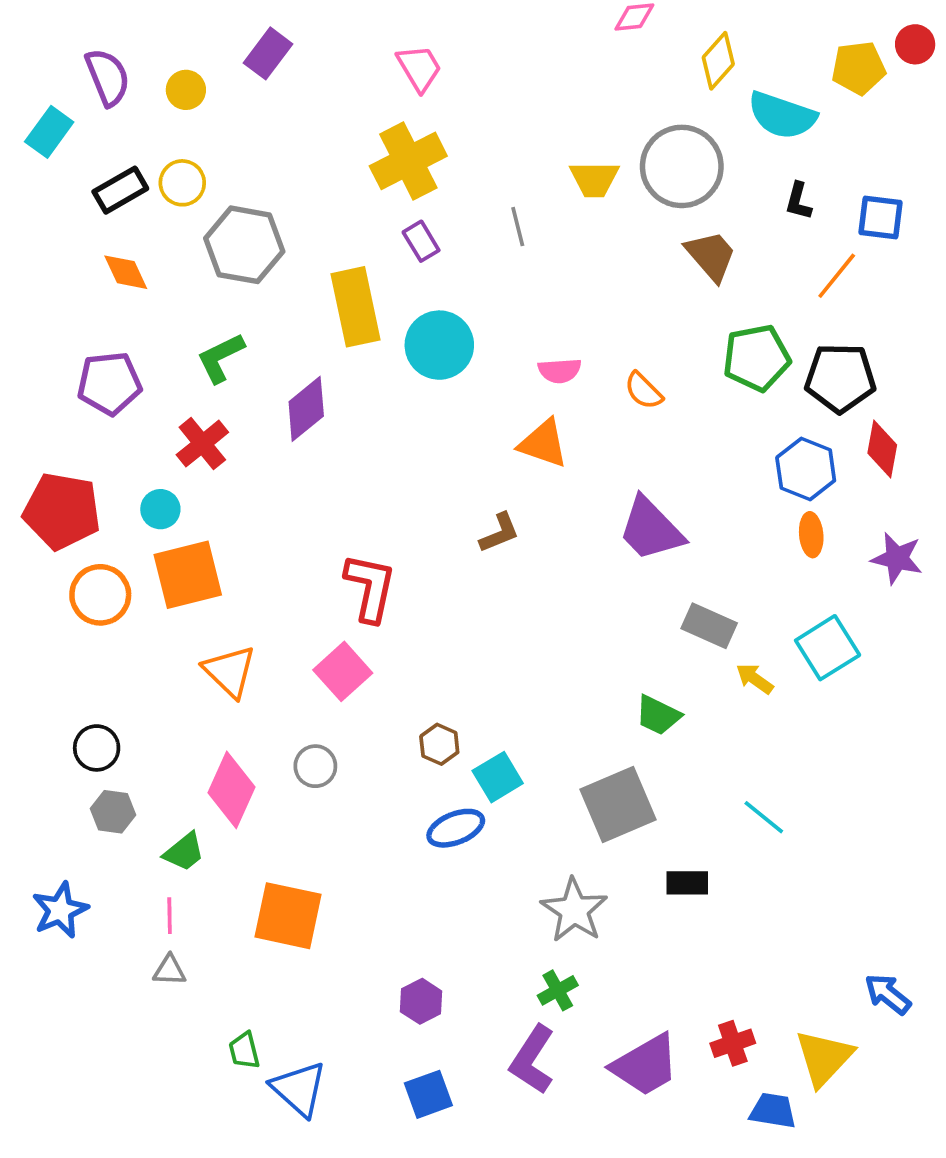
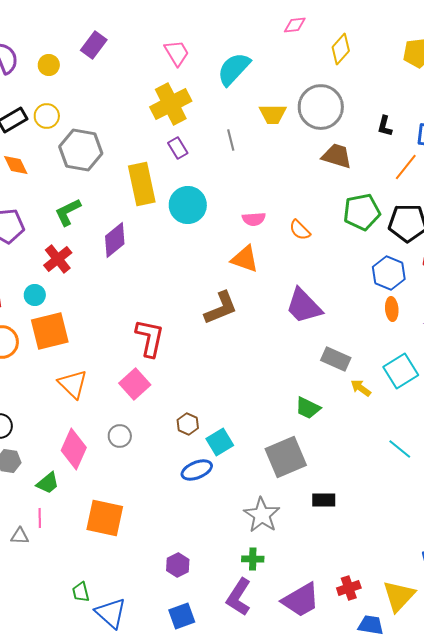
cyan semicircle: (782, 115) -> (234, 69), moved, turned 114
brown trapezoid: (711, 256) -> (337, 156), turned -32
brown L-shape: (499, 533) -> (221, 308), size x1.5
cyan line: (764, 817) -> (400, 449), moved
gray triangle: (170, 970) -> (20, 536), moved
green cross: (558, 990) -> (253, 559), turned 30

